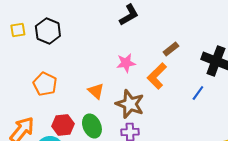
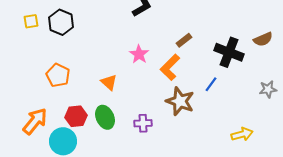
pink star: (126, 63) -> (139, 54), turned -30
brown star: (130, 104) -> (180, 101), moved

